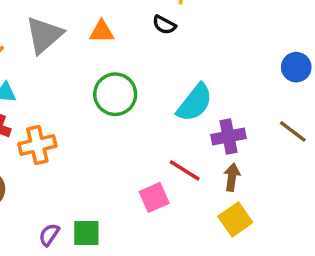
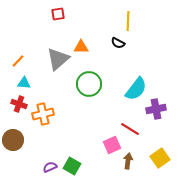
gray triangle: (44, 35) -> (58, 59), moved
brown arrow: (232, 177) -> (128, 161), moved
green square: (86, 233) -> (72, 166), turned 30
purple semicircle: (49, 235) -> (50, 167), turned 32

